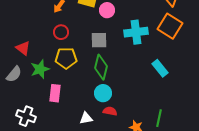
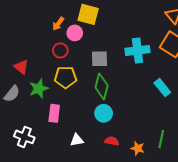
pink circle: (107, 10) -> (75, 33), moved
red semicircle: (110, 111) -> (112, 141), moved
white triangle: (86, 118) -> (77, 140), moved

